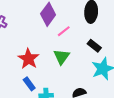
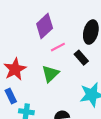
black rectangle: (94, 46) -> (81, 58), moved

